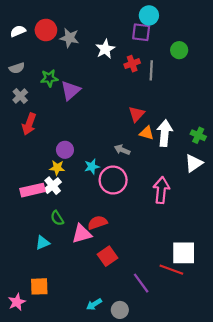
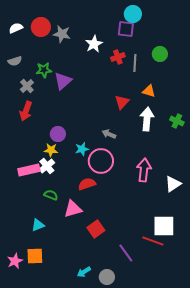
green circle: (179, 50) -> (160, 54), moved
gray cross: (20, 96) -> (27, 86), moved
orange triangle: (147, 133) -> (149, 91), moved
white triangle: (194, 163) -> (173, 184), moved
green semicircle: (57, 218) -> (51, 195), turned 144
red semicircle: (97, 223) -> (87, 184), moved
cyan triangle: (43, 243) -> (38, 225), moved
pink star: (17, 302) -> (15, 261), moved

